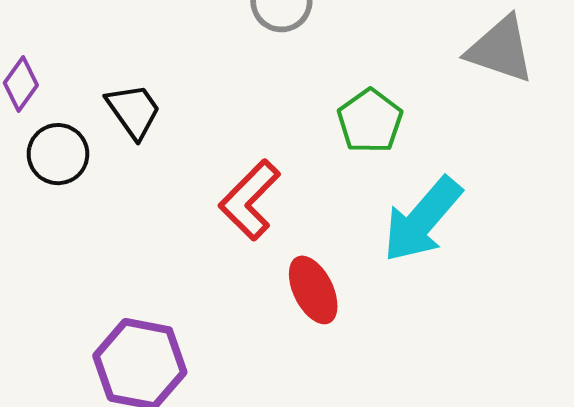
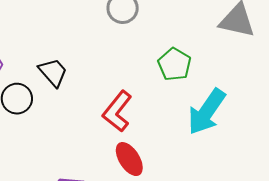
red ellipse: (313, 290) -> (129, 159), moved

